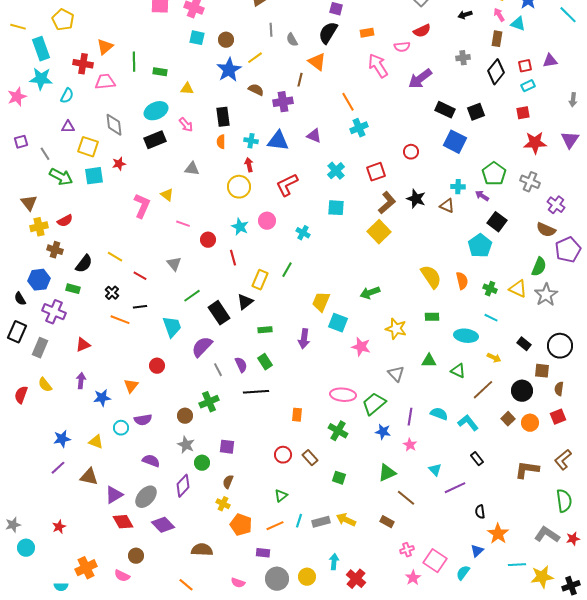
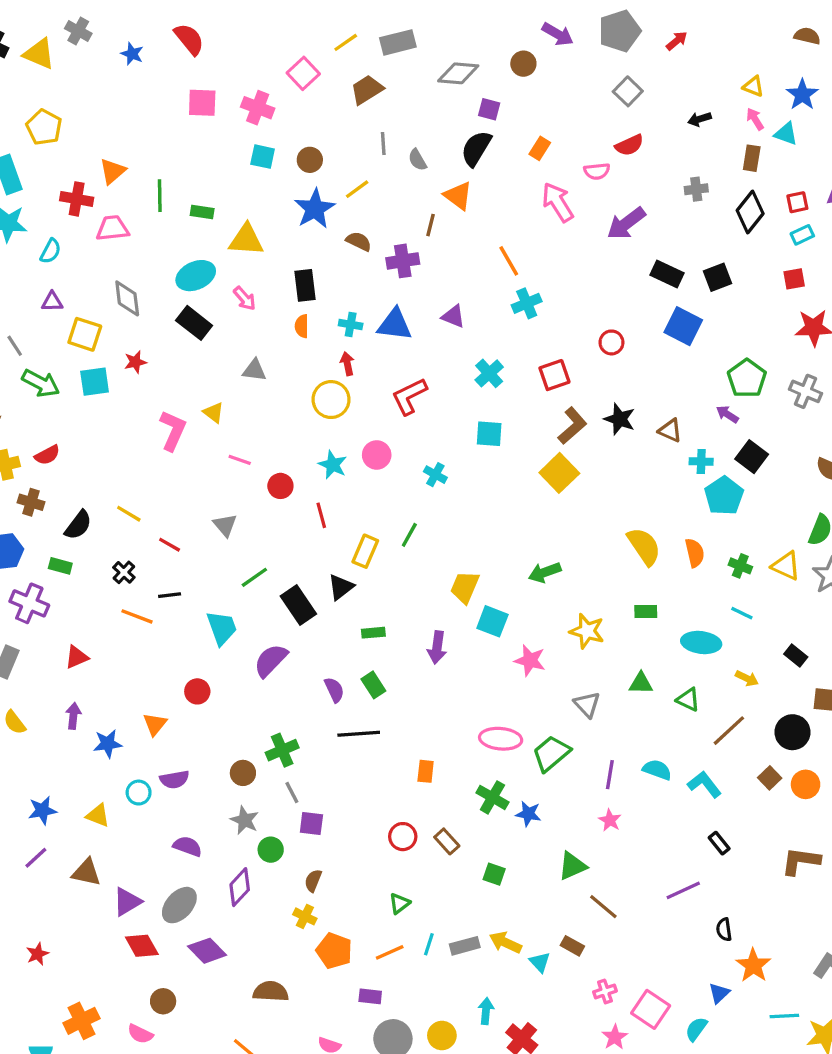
orange rectangle: (367, 33) -> (540, 148), turned -48
yellow triangle: (187, 89) -> (246, 240), size x1.6
black rectangle: (155, 140) -> (194, 323), turned 60
cyan cross: (458, 187) -> (701, 461), moved
gray line: (218, 370) -> (292, 793), moved
blue star: (383, 432) -> (528, 814), moved
cyan triangle: (435, 470) -> (540, 962), moved

